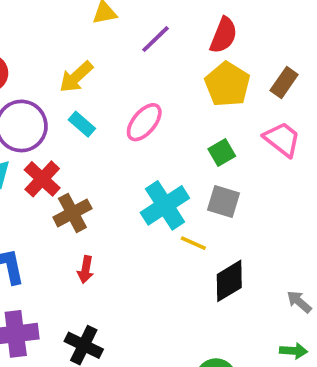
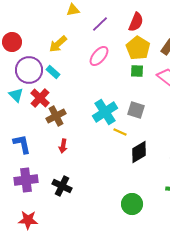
pink ellipse: (144, 122) -> (99, 56), moved
cyan rectangle: (82, 124) -> (53, 72), moved
green square: (222, 152) -> (137, 71), moved, turned 32

